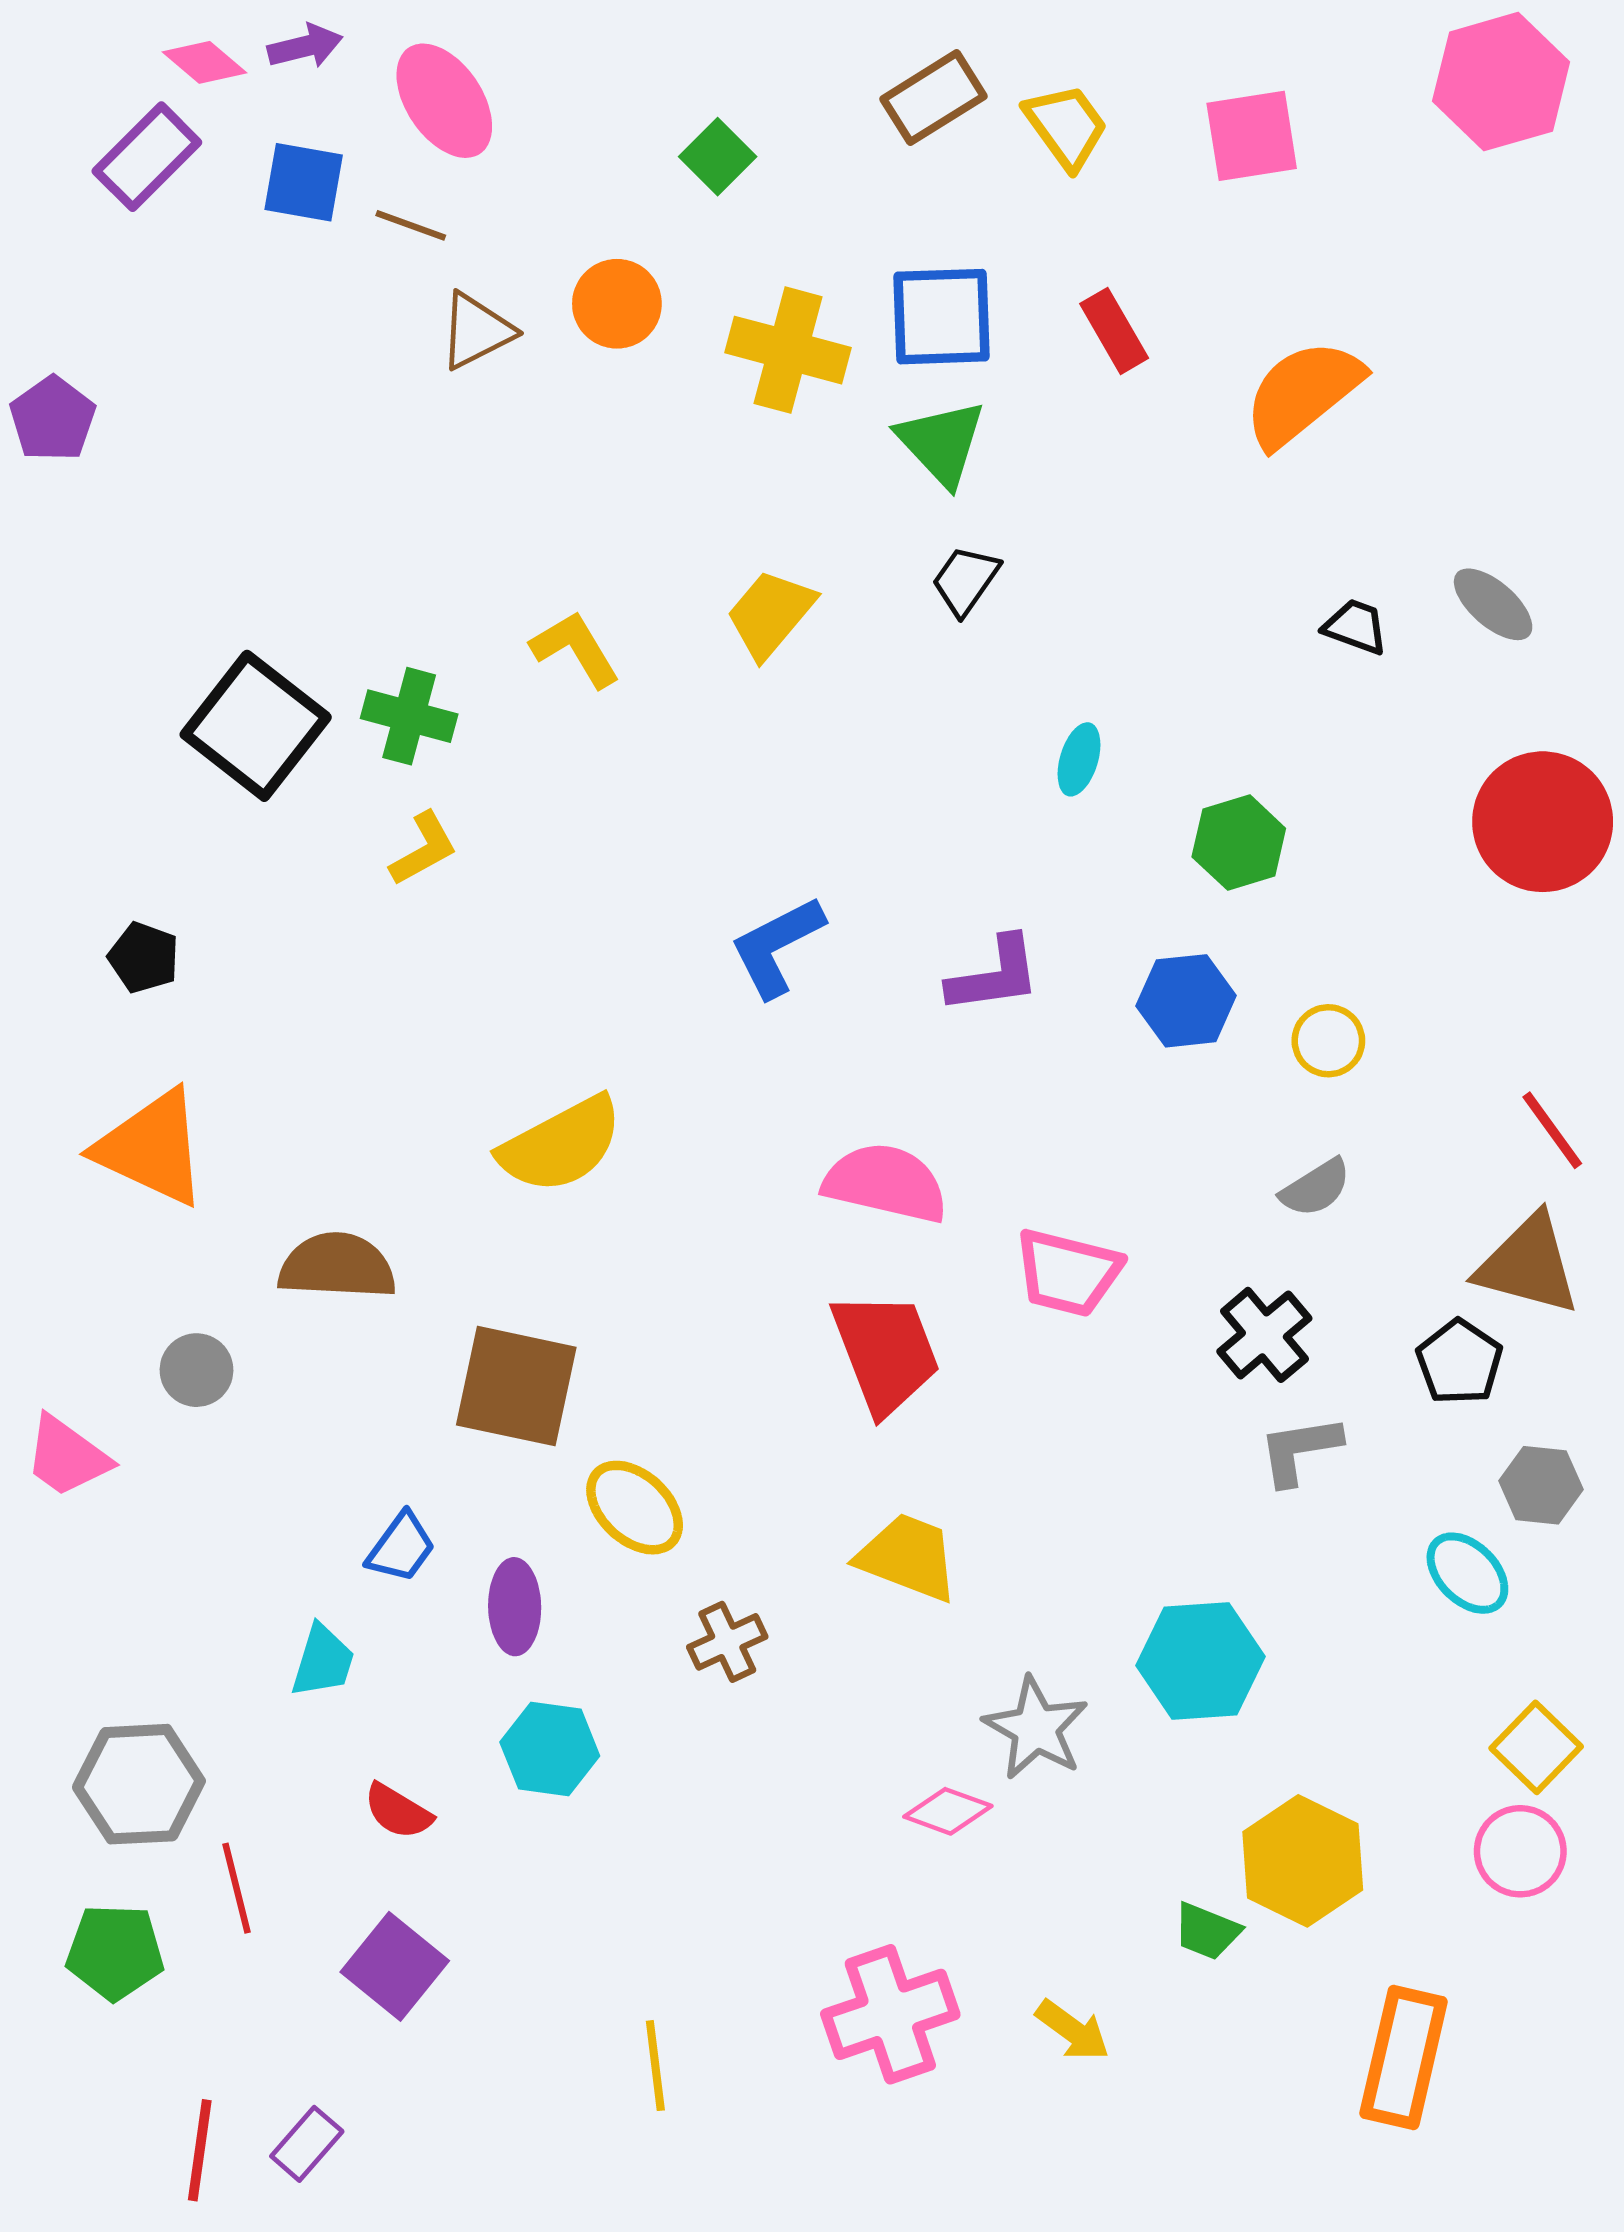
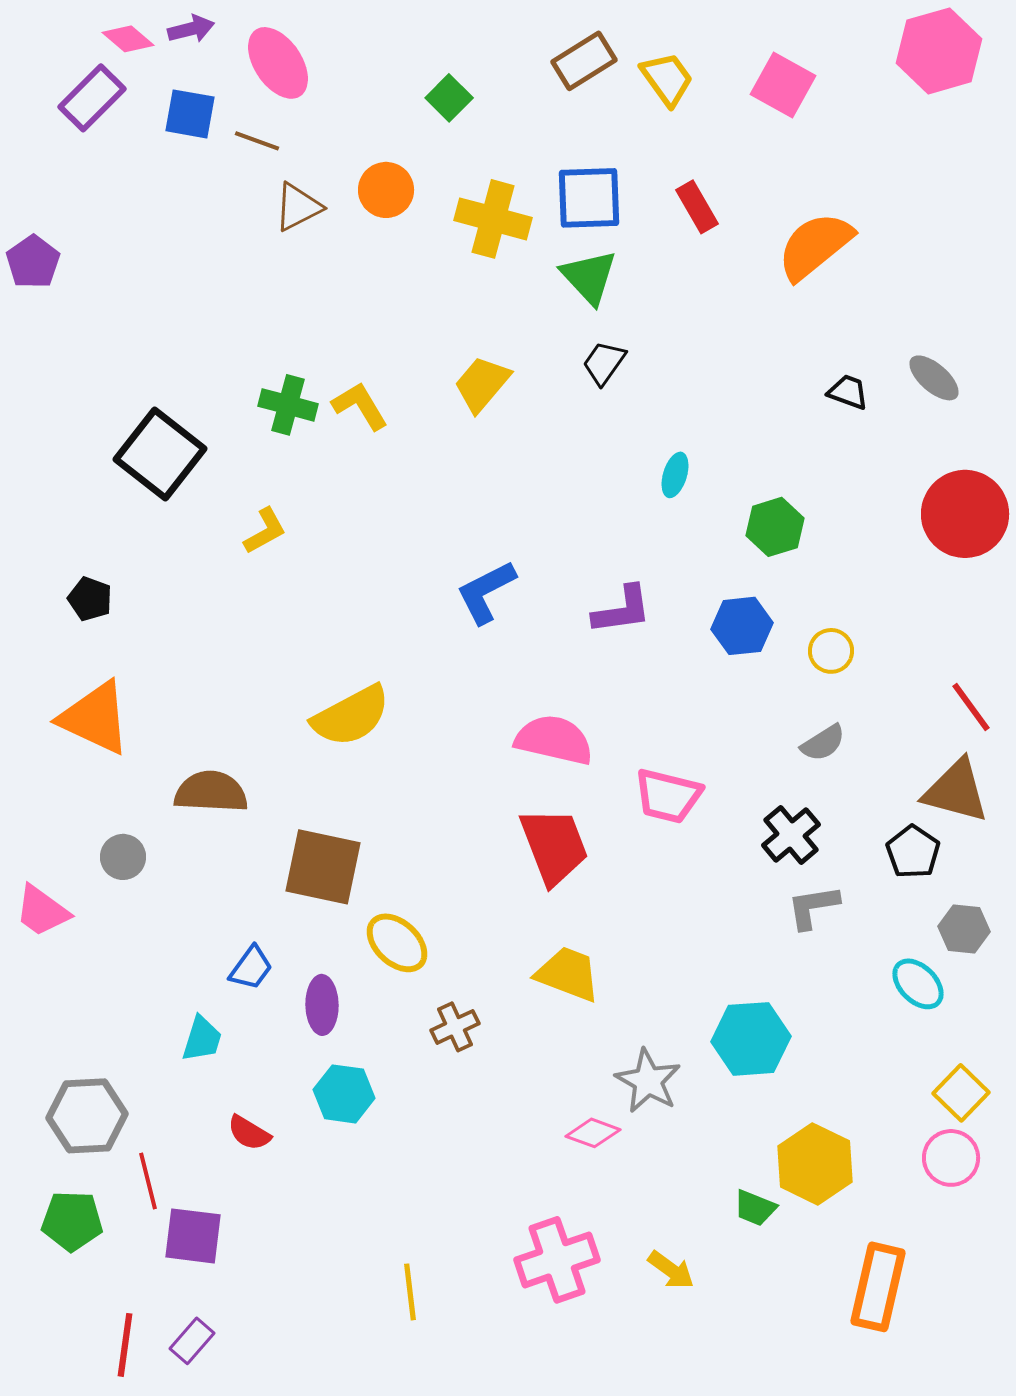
pink square: (1252, 136) -> (783, 85), turned 38
green cross: (409, 716) -> (288, 405), moved
purple square: (395, 1966) -> (193, 1236), moved, turned -32

